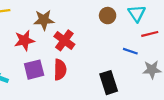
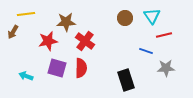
purple square: (34, 70) -> (57, 68), turned 30

